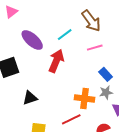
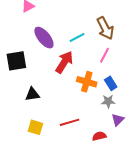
pink line: (95, 48) -> (104, 55), turned -56
orange cross: (85, 98) -> (87, 82), moved

